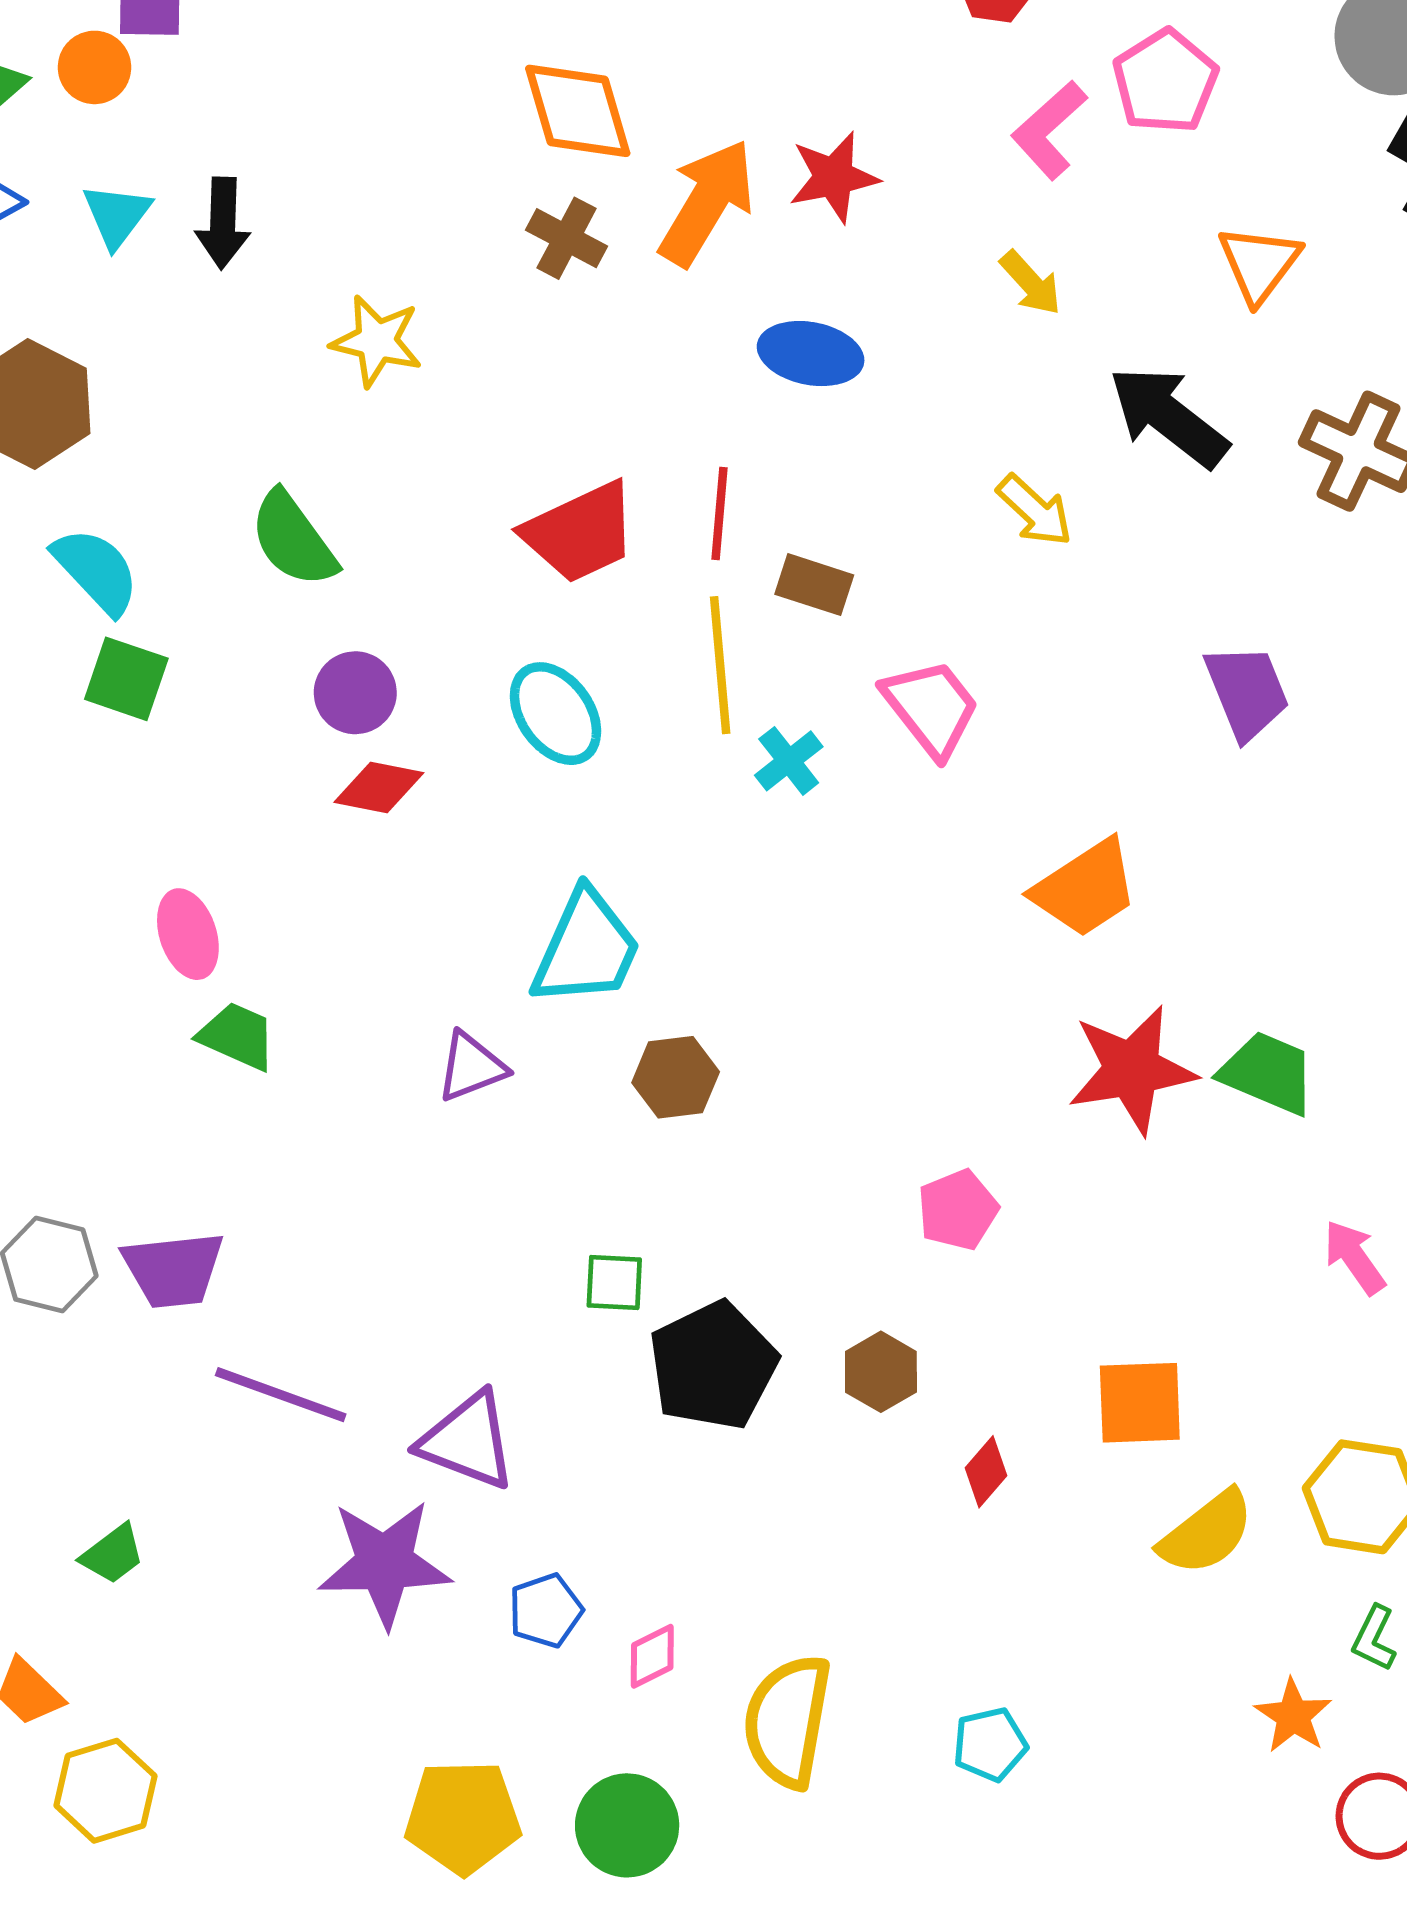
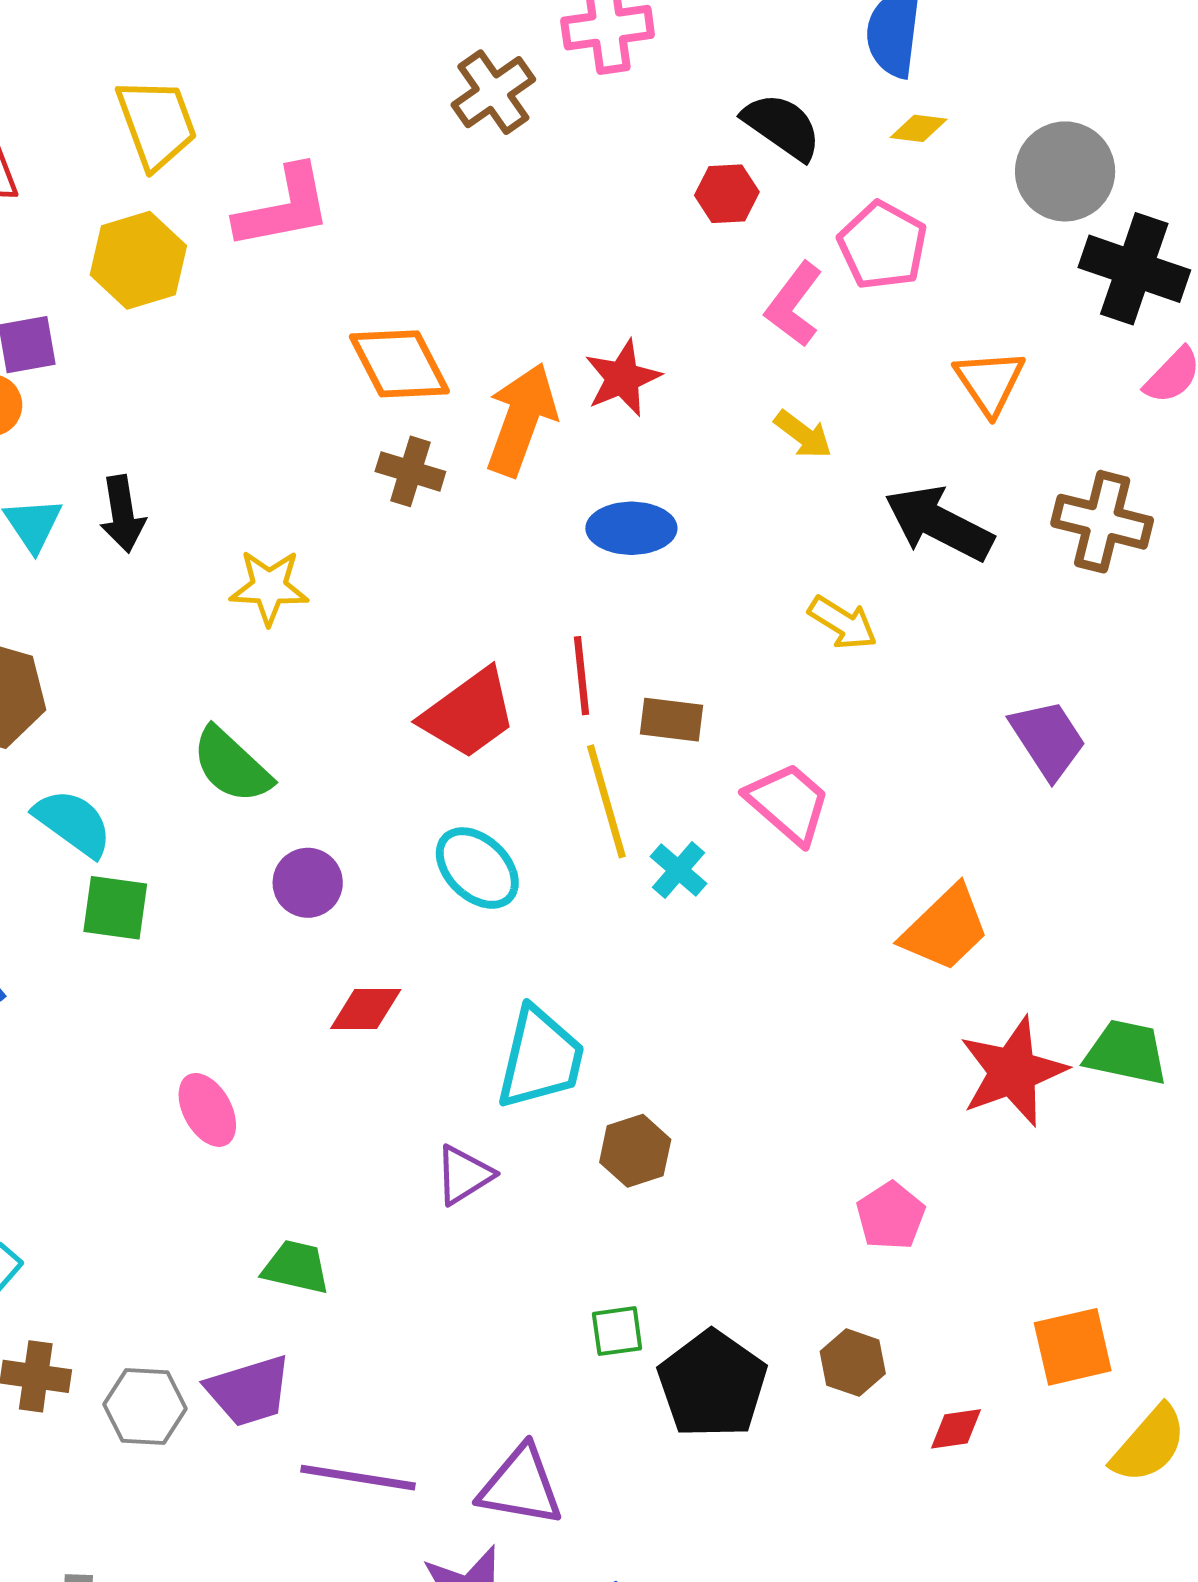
red diamond: (379, 787) -> (366, 1009), moved
green trapezoid: (237, 1036) -> (296, 1267), moved
red diamond: (986, 1472) -> (956, 1429), turned 52

